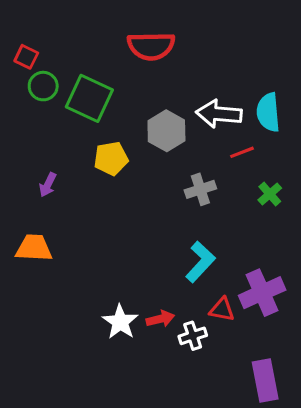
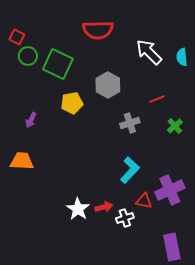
cyan semicircle: (268, 112) -> (182, 57), moved, size x0.7
white arrow: (219, 114) -> (149, 52), moved, turned 40

